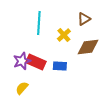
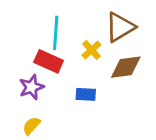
brown triangle: (84, 19) -> (120, 27), size x1.6
red rectangle: (36, 62) -> (49, 61), moved

